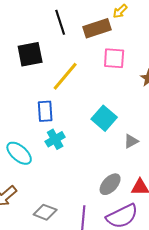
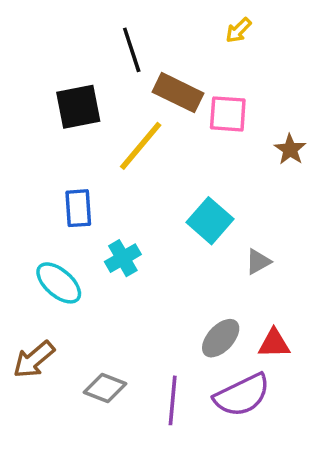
brown rectangle: (97, 28) -> (178, 93), moved, turned 44
blue rectangle: (45, 111) -> (78, 208), moved

